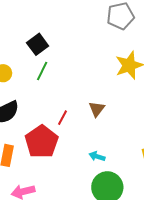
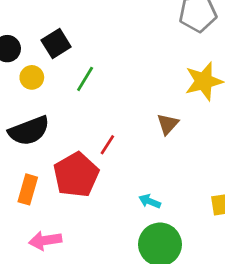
black square: (38, 44) -> (56, 43), moved
brown triangle: (97, 109) -> (168, 124), moved

